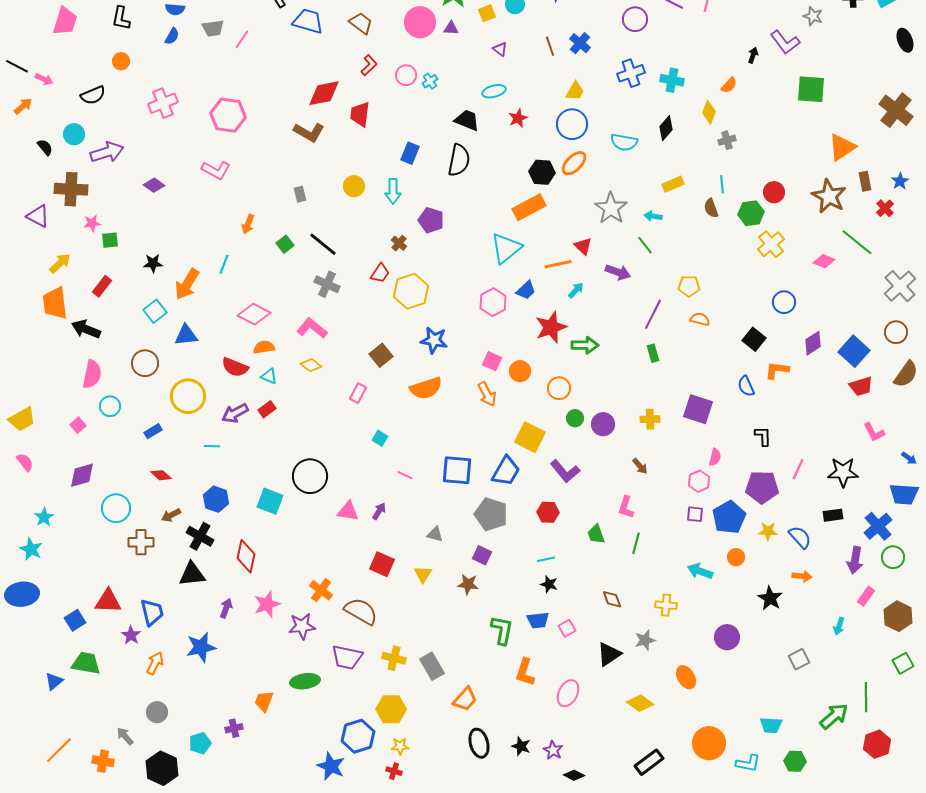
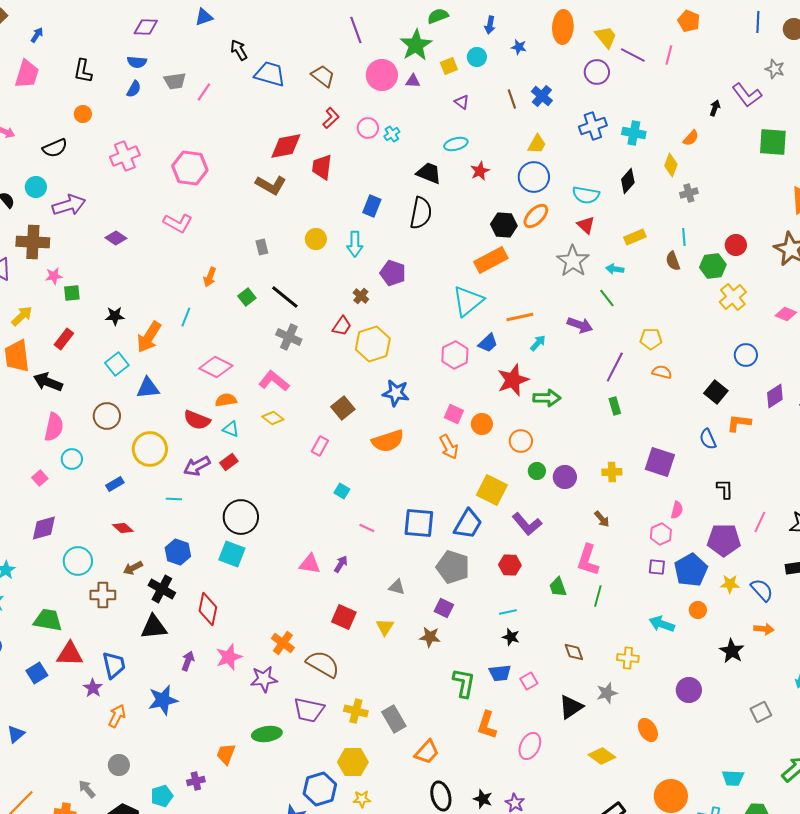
red triangle: (583, 246) -> (586, 225), moved
black circle: (310, 476) -> (241, 517), moved
pink L-shape: (626, 507) -> (588, 560), size x1.4
green trapezoid: (86, 663) -> (48, 620), moved

